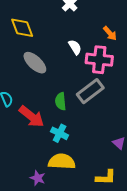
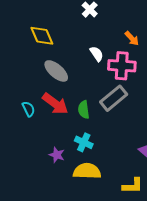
red arrow: (32, 117) -> (55, 104), moved
purple star: (38, 178) -> (57, 155), moved

